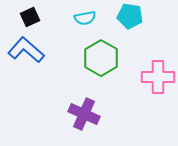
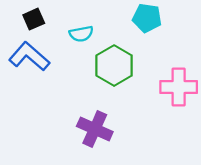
cyan semicircle: (85, 18) -> (81, 34), moved

